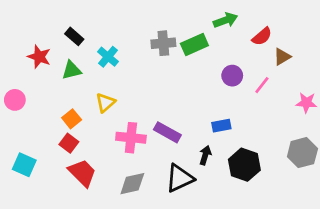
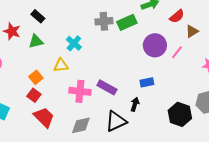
cyan cross: (108, 57) -> (74, 43), moved
purple circle: (232, 76) -> (155, 45), size x1.5
yellow triangle: (105, 103) -> (61, 65), turned 35
black hexagon: (244, 165) -> (180, 114), moved

